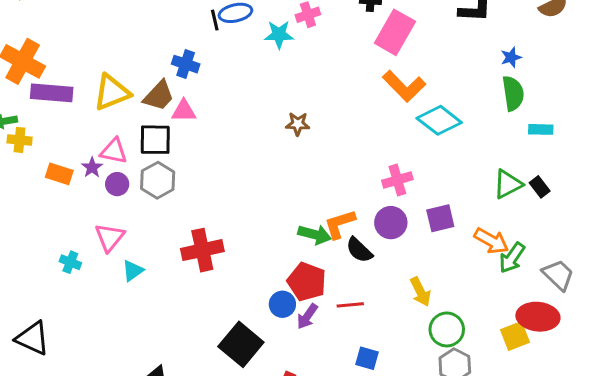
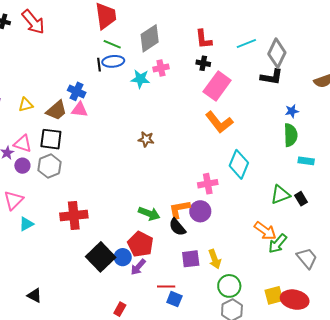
yellow triangle: (112, 92) -> (26, 105), size x0.6
pink triangle: (184, 111) -> (80, 110), moved
cyan diamond: (439, 120) -> (239, 164), moved, turned 68
purple square: (440, 218) -> (191, 259), moved
orange L-shape: (340, 224) -> (179, 209), moved
red line: (350, 305) -> (166, 287), moved
red ellipse: (538, 317) -> (295, 300), moved
black square: (241, 344) -> (101, 257), moved

